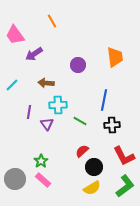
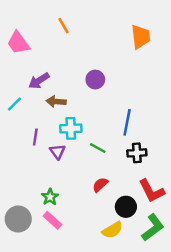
purple arrow: (34, 54) -> (39, 81), moved
orange trapezoid: (115, 57) -> (141, 37), moved
black circle: (94, 167) -> (126, 207), moved

